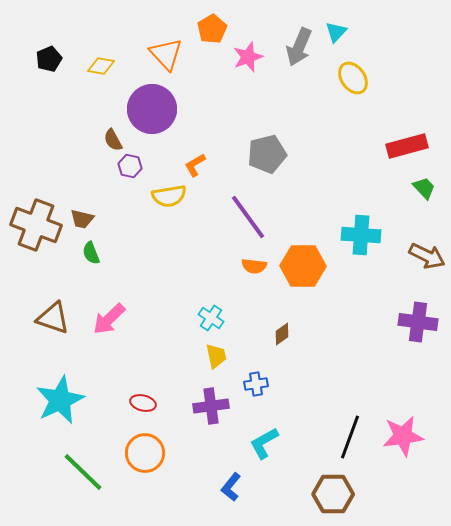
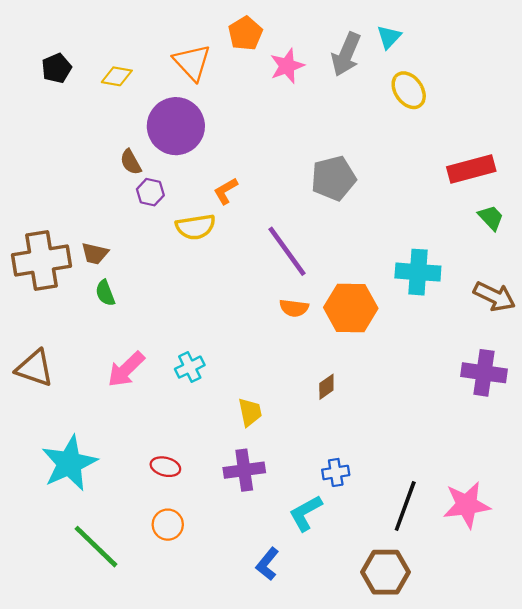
gray pentagon: (267, 154) -> (333, 178), moved
brown cross: (36, 225) -> (42, 260), turned -30
brown triangle: (53, 318) -> (35, 368), moved
cyan cross: (211, 318) -> (190, 367), moved, turned 30
blue cross: (256, 384) -> (336, 472), moved
orange circle: (145, 453) -> (168, 525), size x0.7

